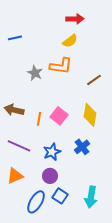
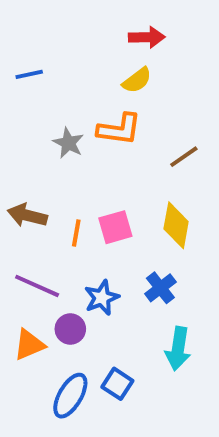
pink square: (59, 116) -> (115, 227), turned 36
purple circle: (50, 176) -> (70, 329), moved
cyan arrow: (91, 197) -> (178, 349), moved

